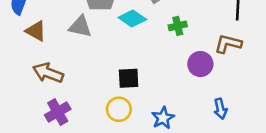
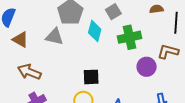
cyan diamond: (132, 18) -> (95, 31), turned 70
green cross: (178, 26) -> (129, 37), size x1.6

